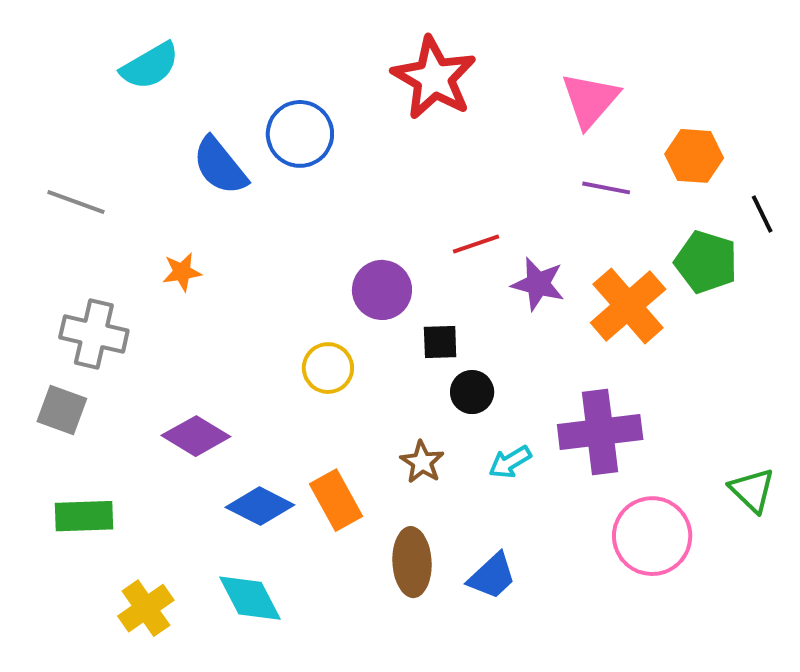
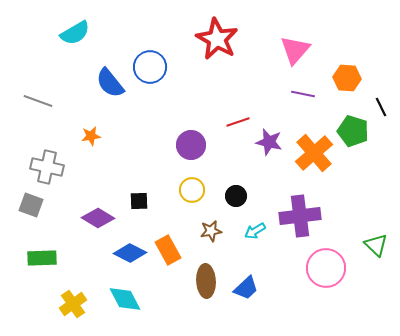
black square: (440, 342) -> (139, 201), moved
yellow circle: (328, 368) -> (192, 190), moved
brown star: (422, 462) -> (211, 231), turned 30

